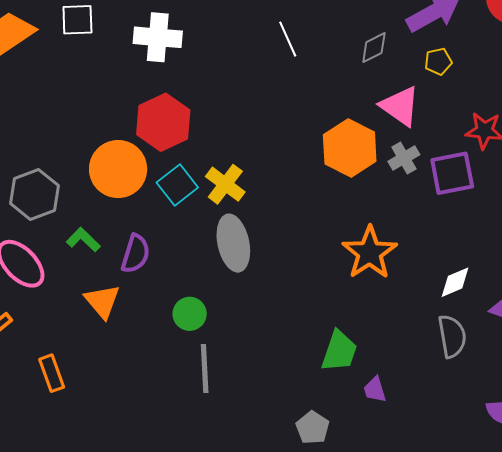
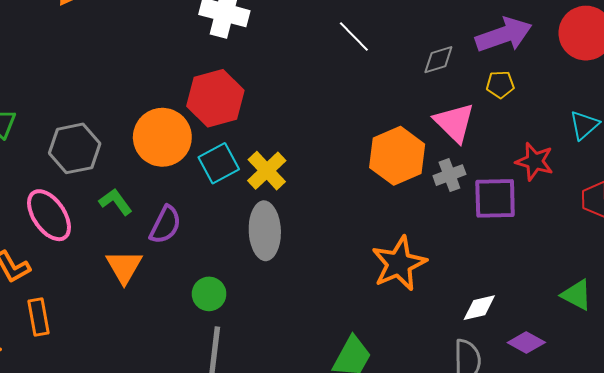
white line: (288, 39) -> (354, 36), turned -30
orange rectangle: (52, 373) -> (39, 317), moved

